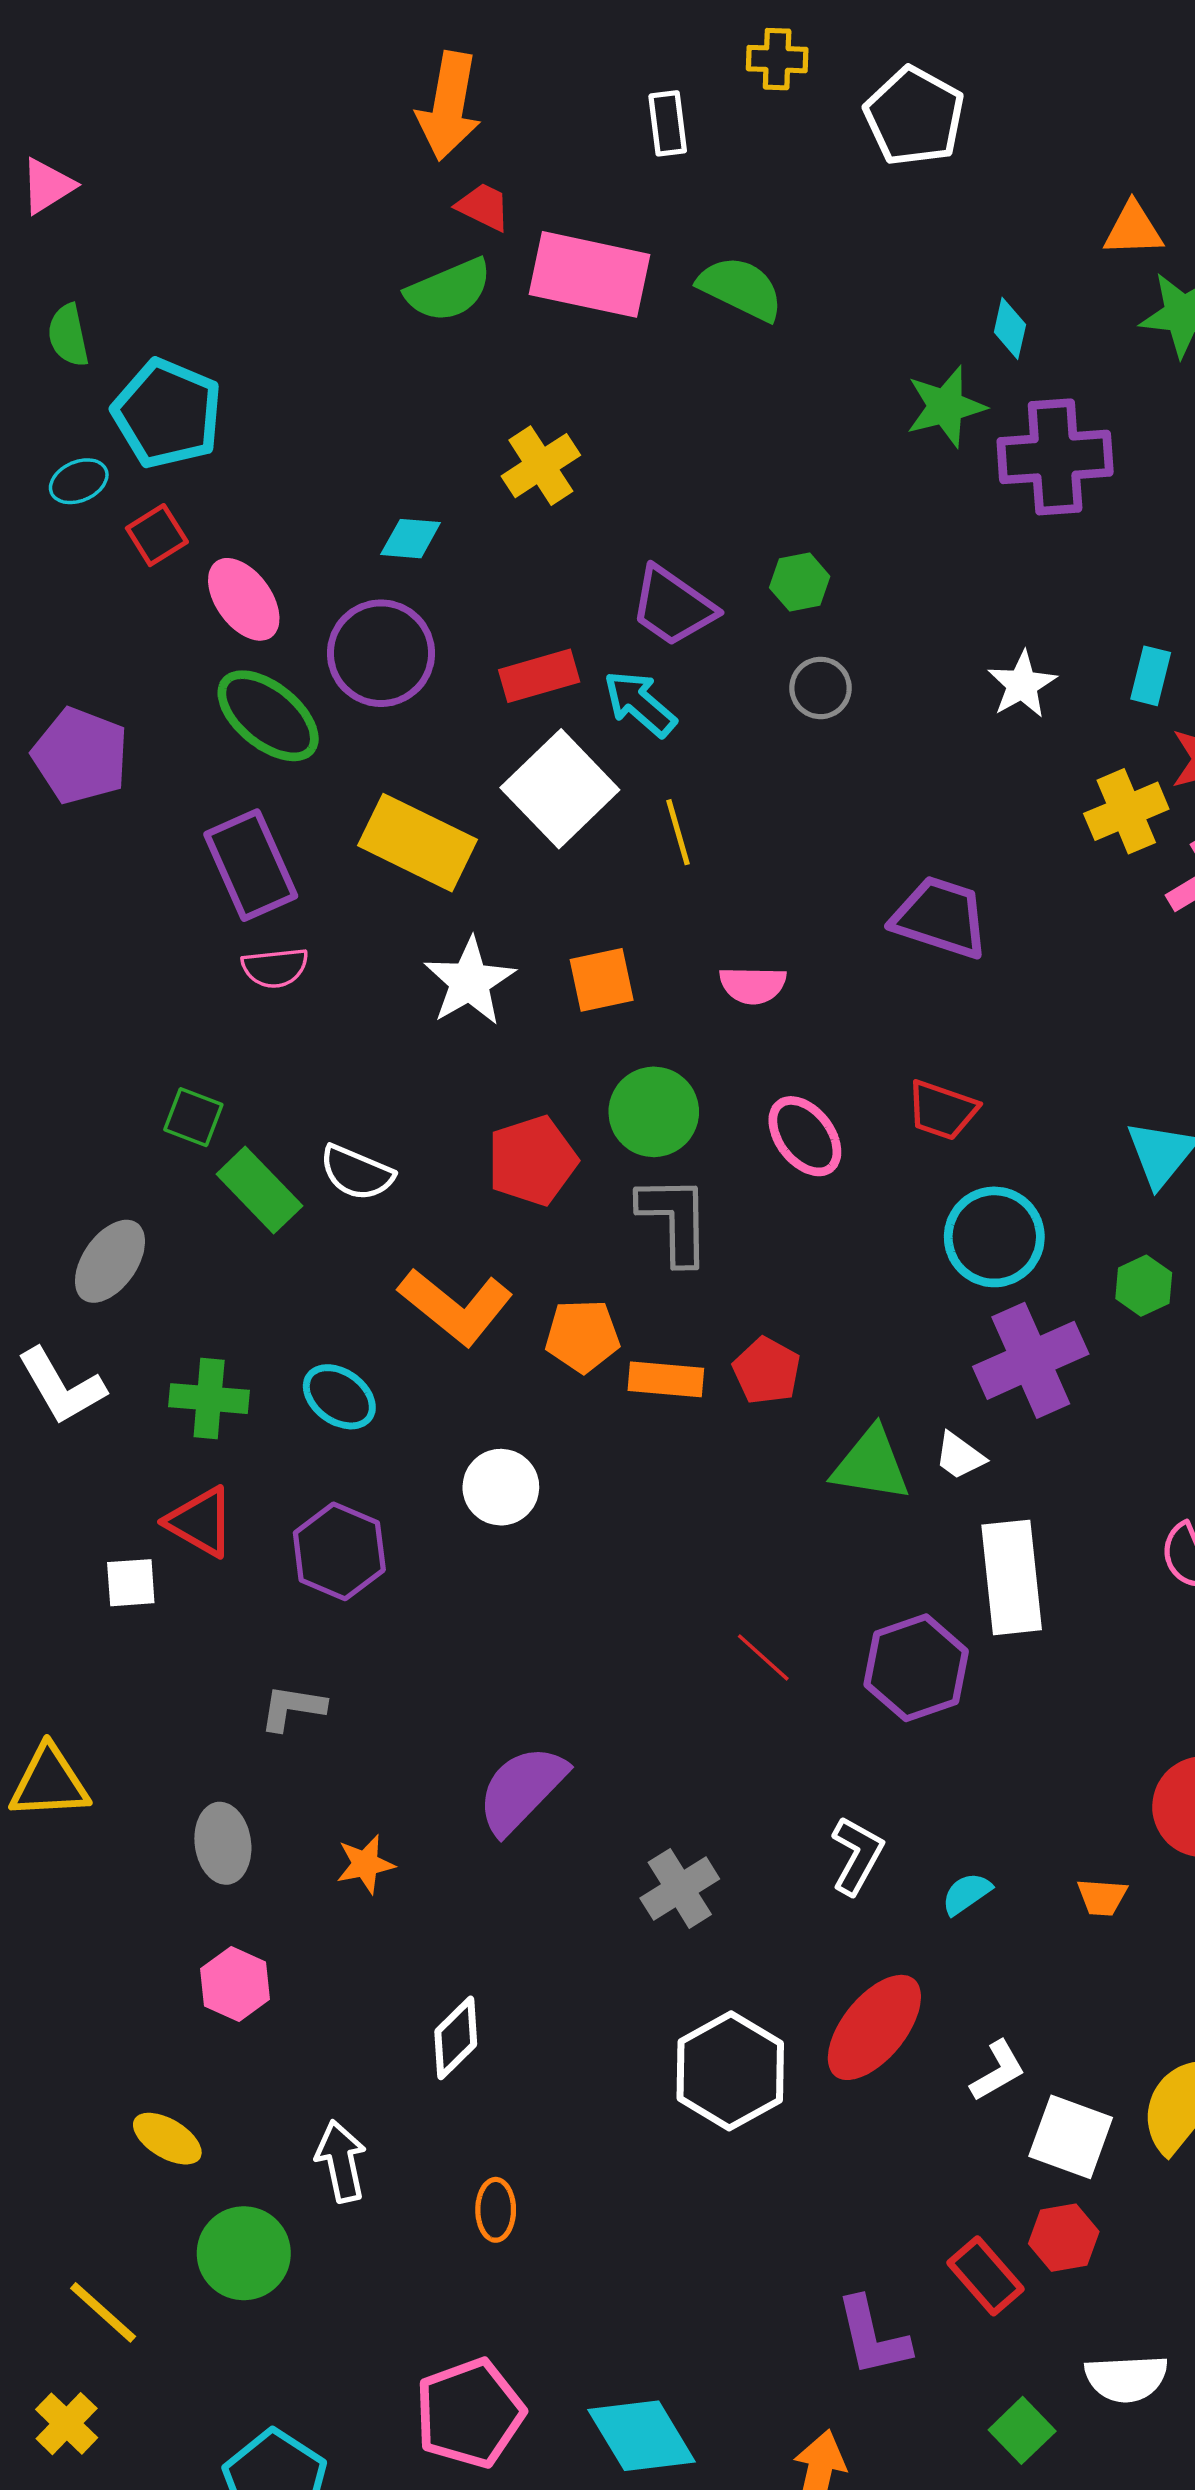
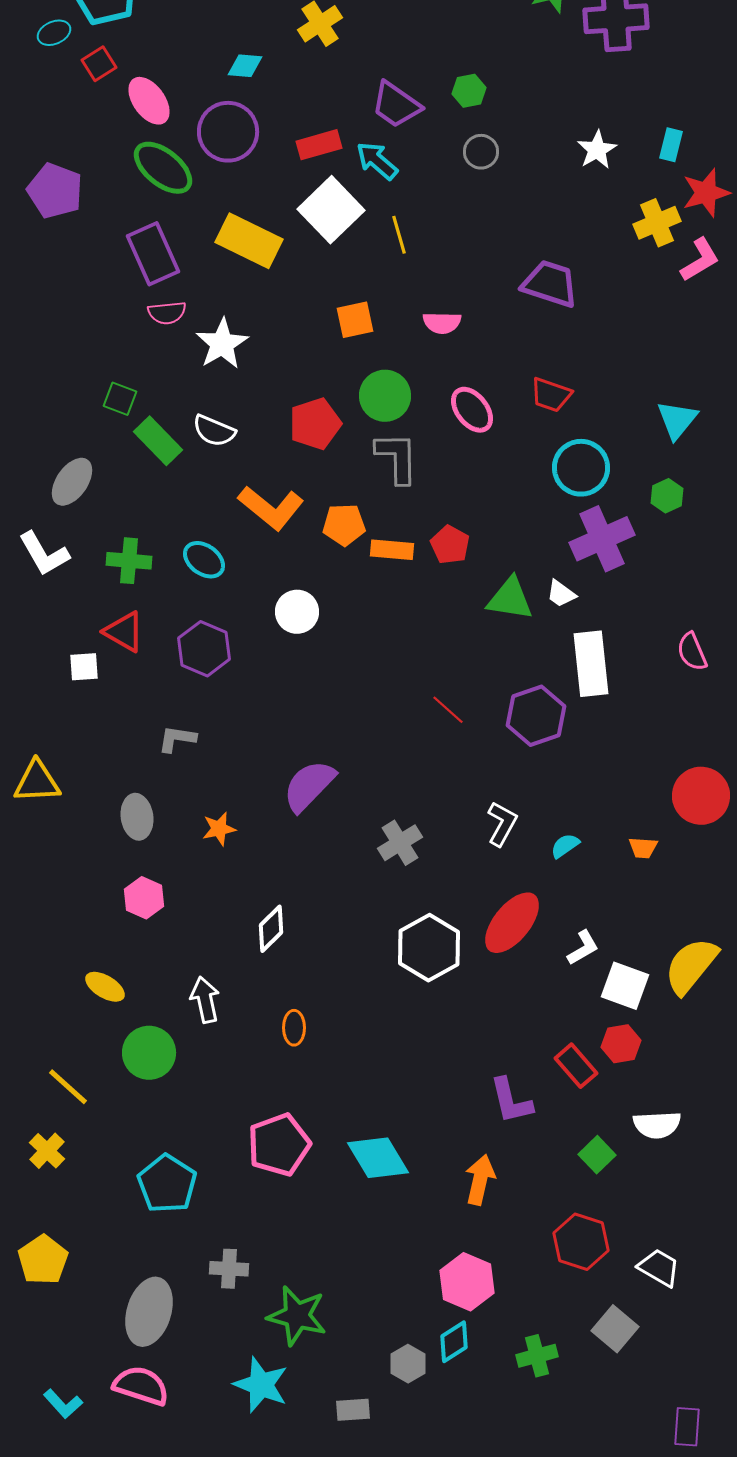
white star: (470, 982) -> (222, 344), moved

